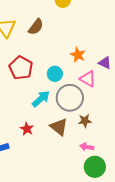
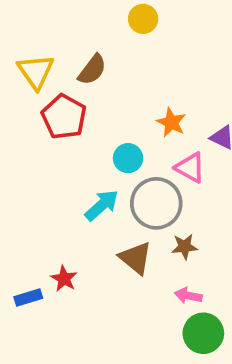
red pentagon: (21, 68) -> (64, 117), moved
red star: (27, 129) -> (64, 279), moved

